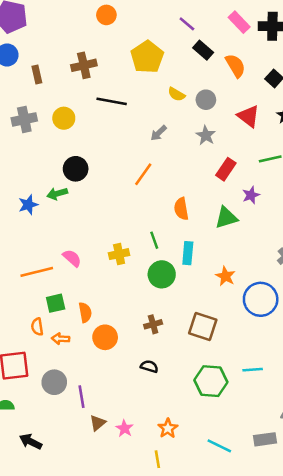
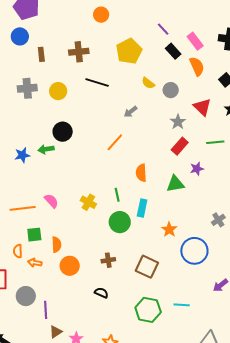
pink rectangle: (239, 22) -> (195, 41), moved
gray star: (206, 135) -> (178, 122), moved
yellow cross: (119, 254) -> (88, 202), turned 35

